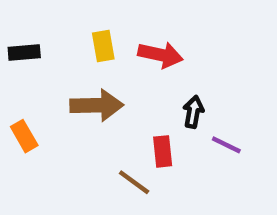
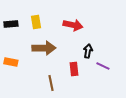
yellow rectangle: (103, 46) -> (36, 22), moved
orange rectangle: (24, 136) -> (11, 62), turned -48
brown line: (134, 182) -> (51, 83), moved, turned 42

